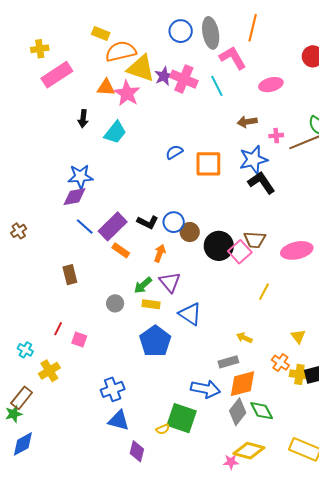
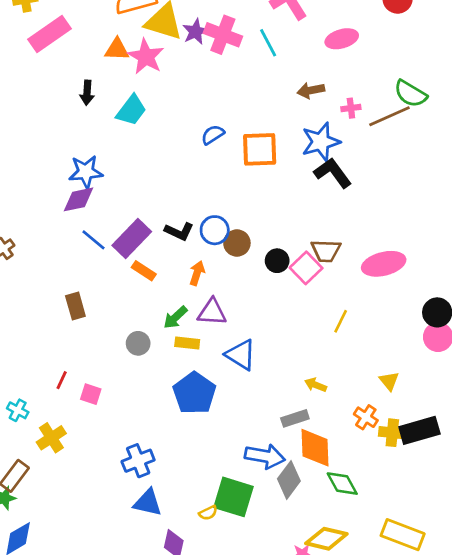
black circle: (219, 246) -> (277, 261), size x0.6
purple triangle: (170, 282) -> (212, 312), turned -45
orange diamond: (242, 384) -> (315, 448), turned -76
gray diamond: (238, 412) -> (289, 480), moved

